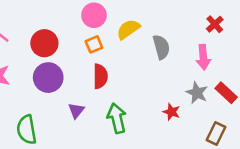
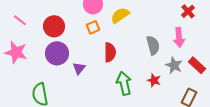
gray semicircle: (161, 47) -> (153, 45), moved
red semicircle: (100, 76) -> (110, 52), moved
purple triangle: (76, 111) -> (79, 68), moved
green arrow: (117, 118) -> (124, 83), moved

